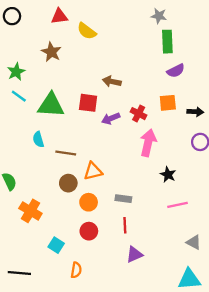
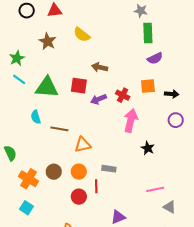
black circle: (12, 16) -> (27, 11), moved
yellow semicircle: (87, 31) -> (82, 35), moved
brown circle: (68, 183) -> (54, 172), moved
pink line: (177, 205) -> (155, 189), moved
red line: (125, 225) -> (96, 186), moved
cyan square: (56, 245) -> (26, 208), moved

